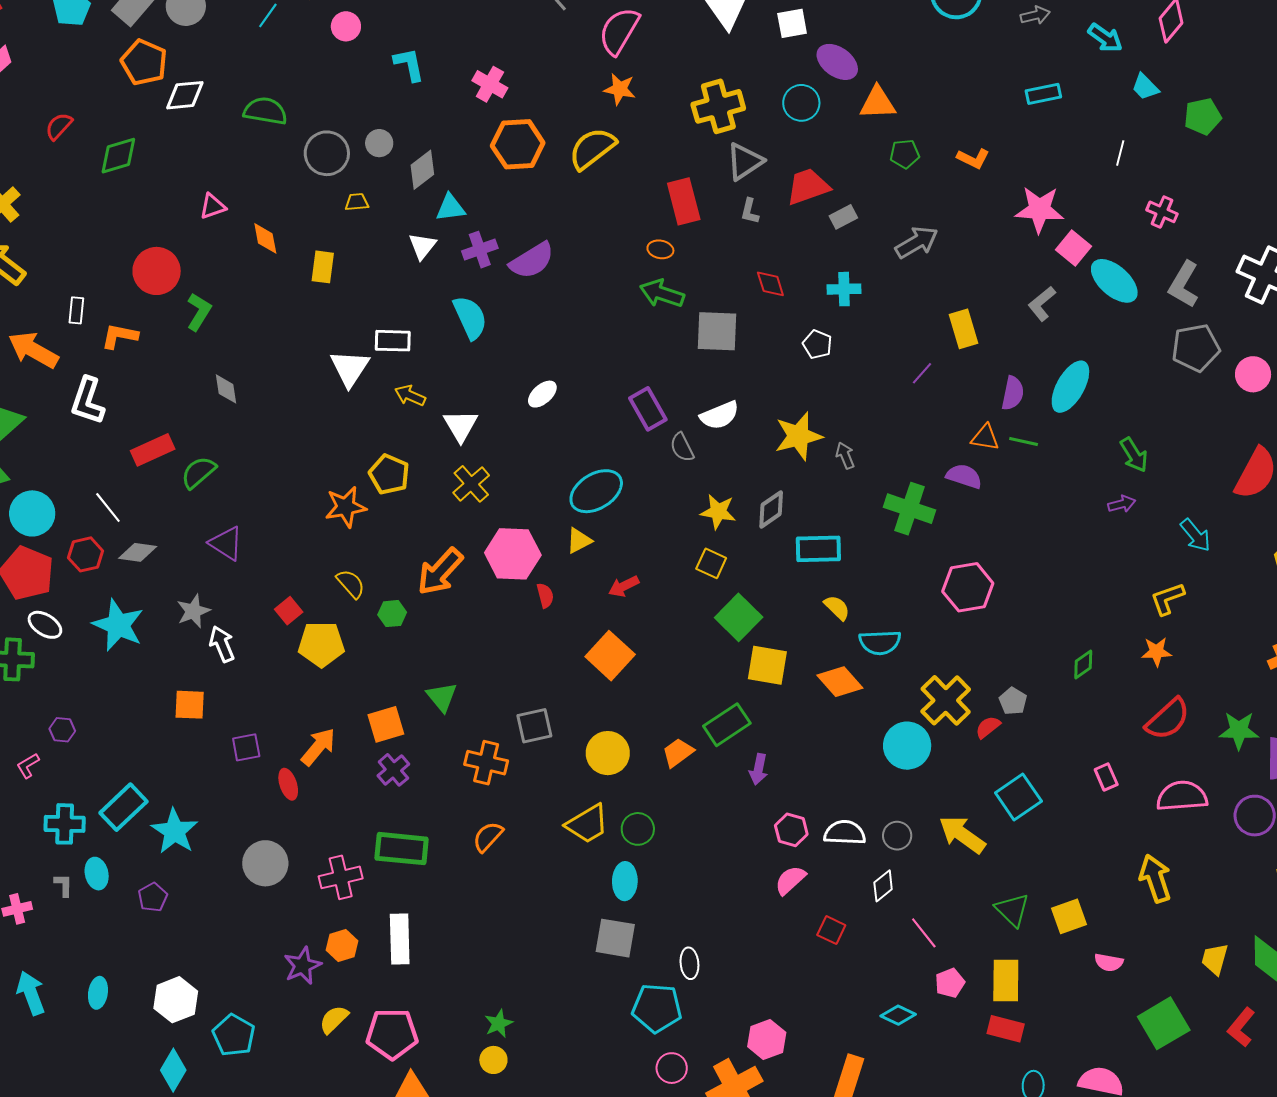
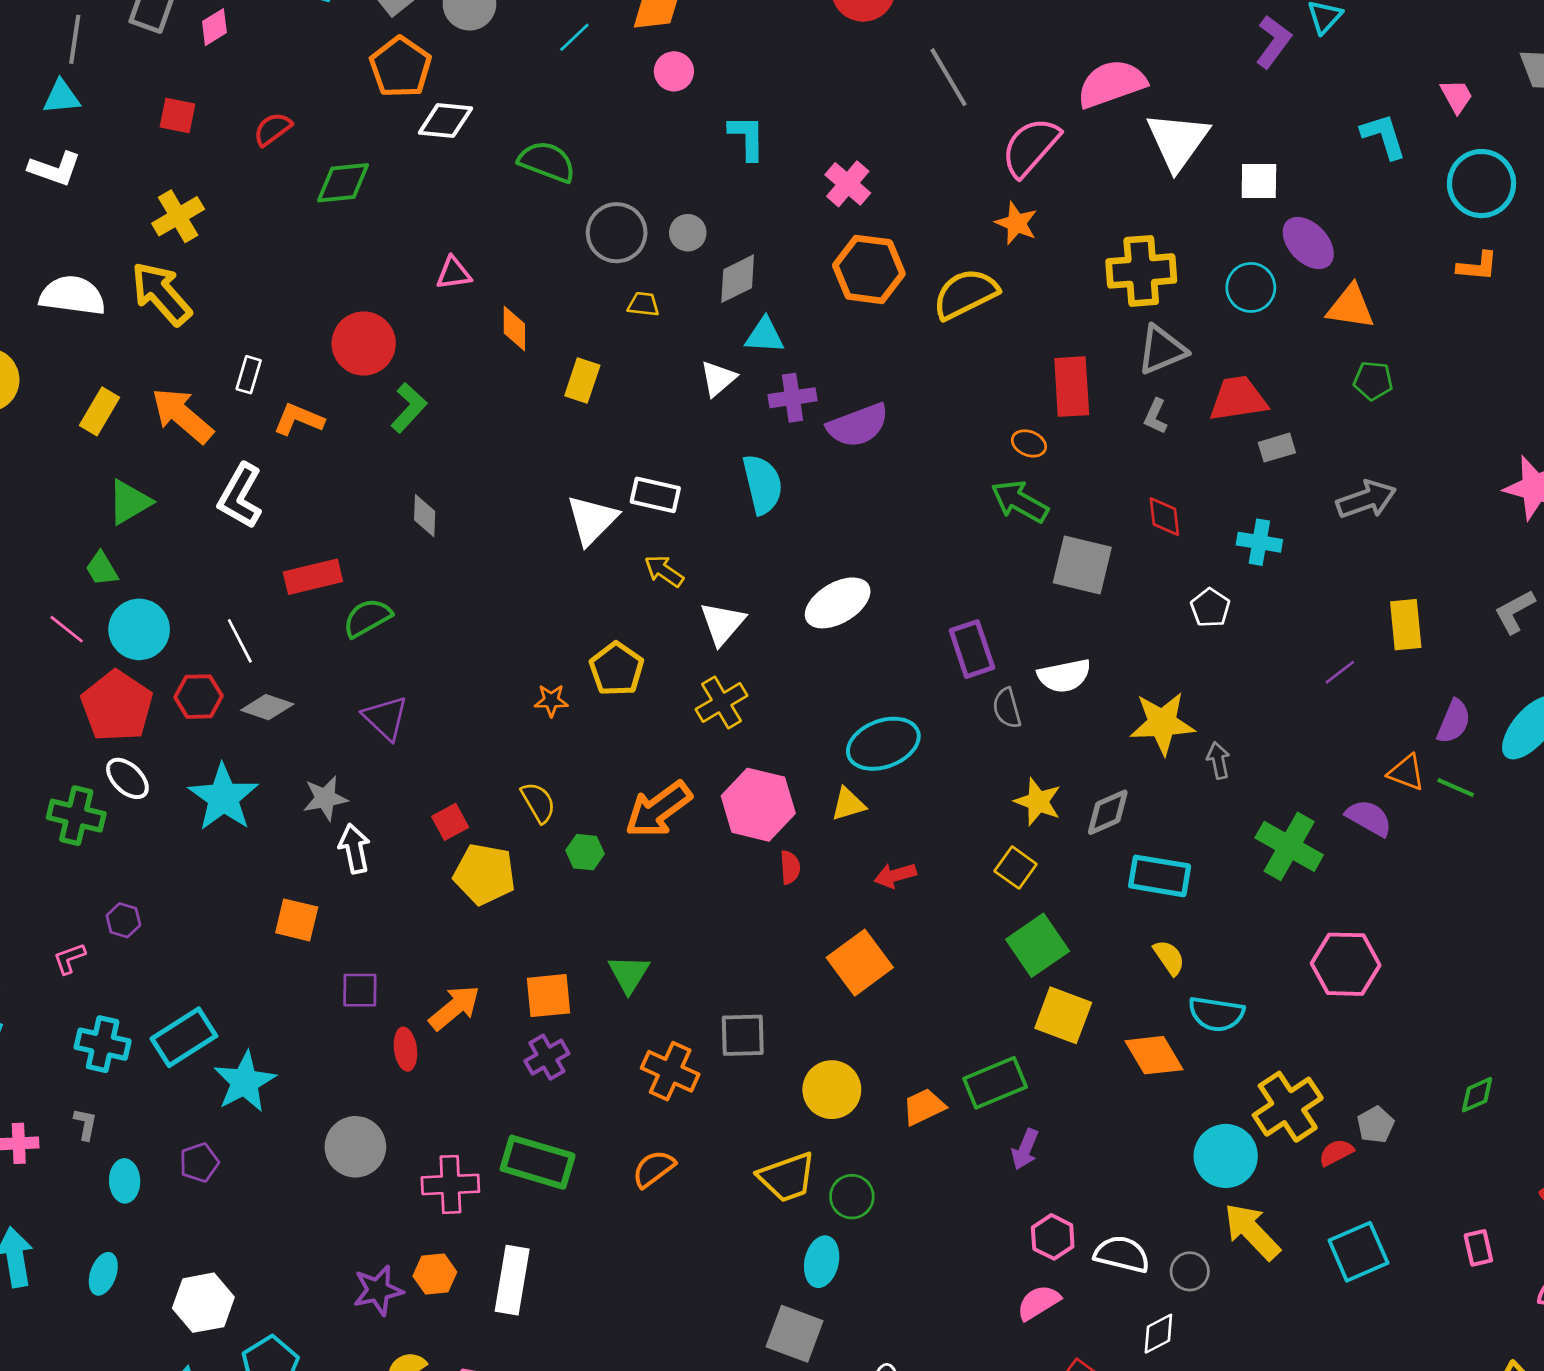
orange L-shape: (973, 159) -> (1477, 266), moved, turned -32
white ellipse: (542, 394) -> (838, 603), size x1.6
orange star: (346, 507) -> (551, 701), size x0.6
yellow arrow: (962, 835) -> (1252, 1231), moved
cyan ellipse: (97, 874) -> (125, 1181), moved

